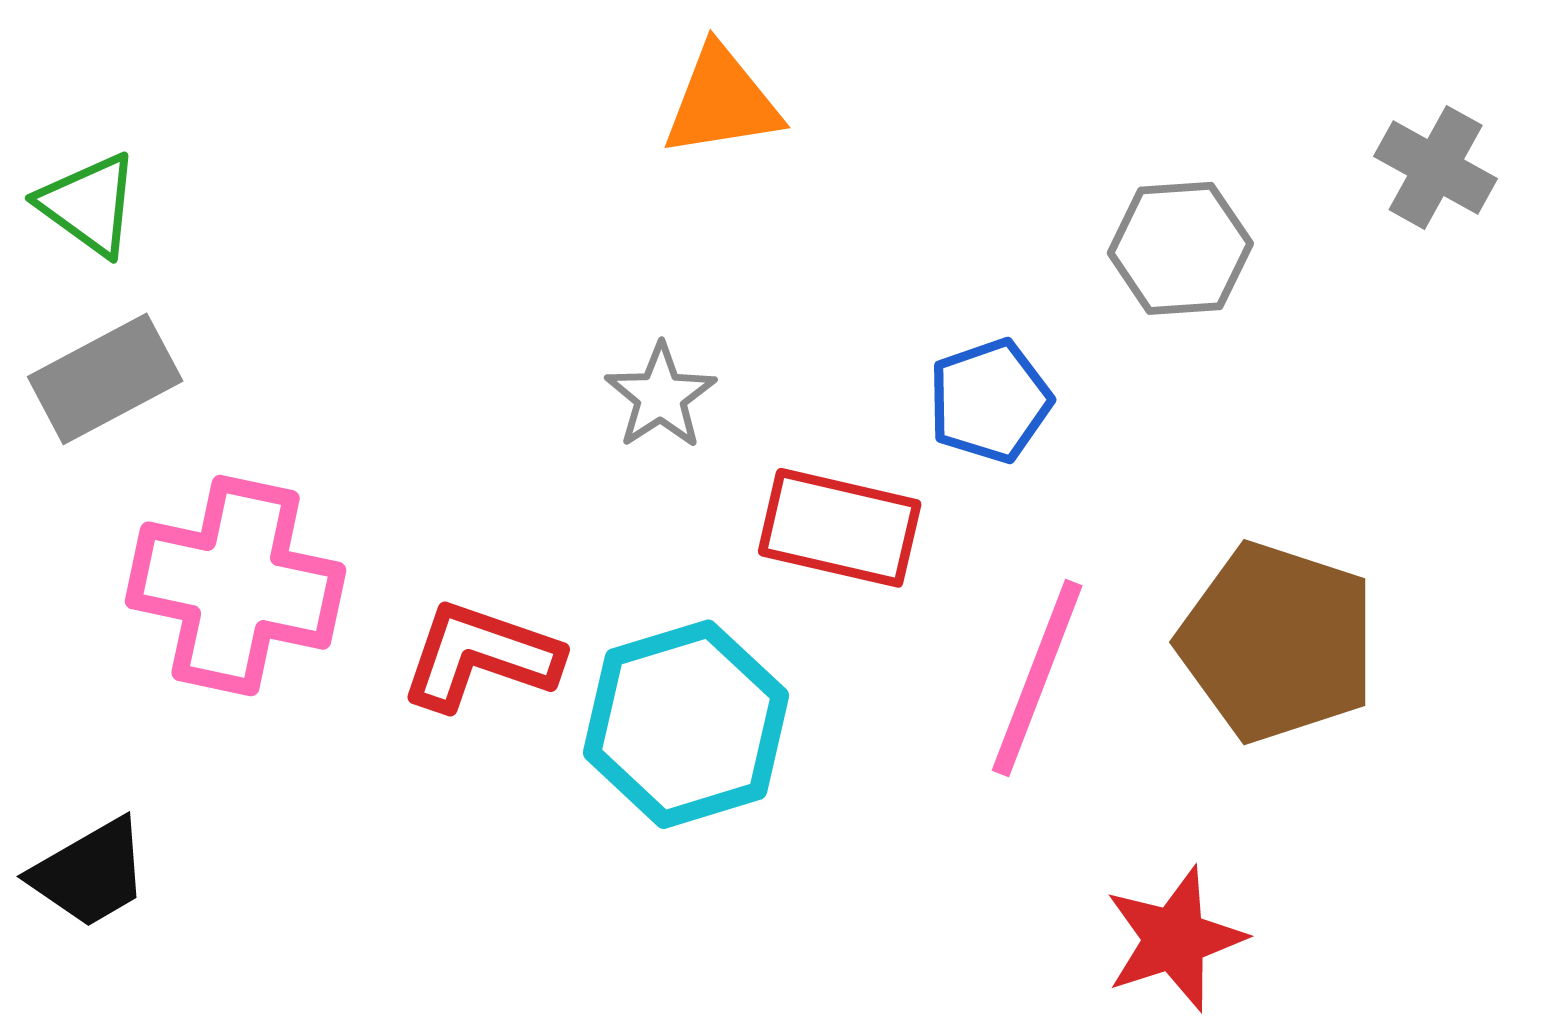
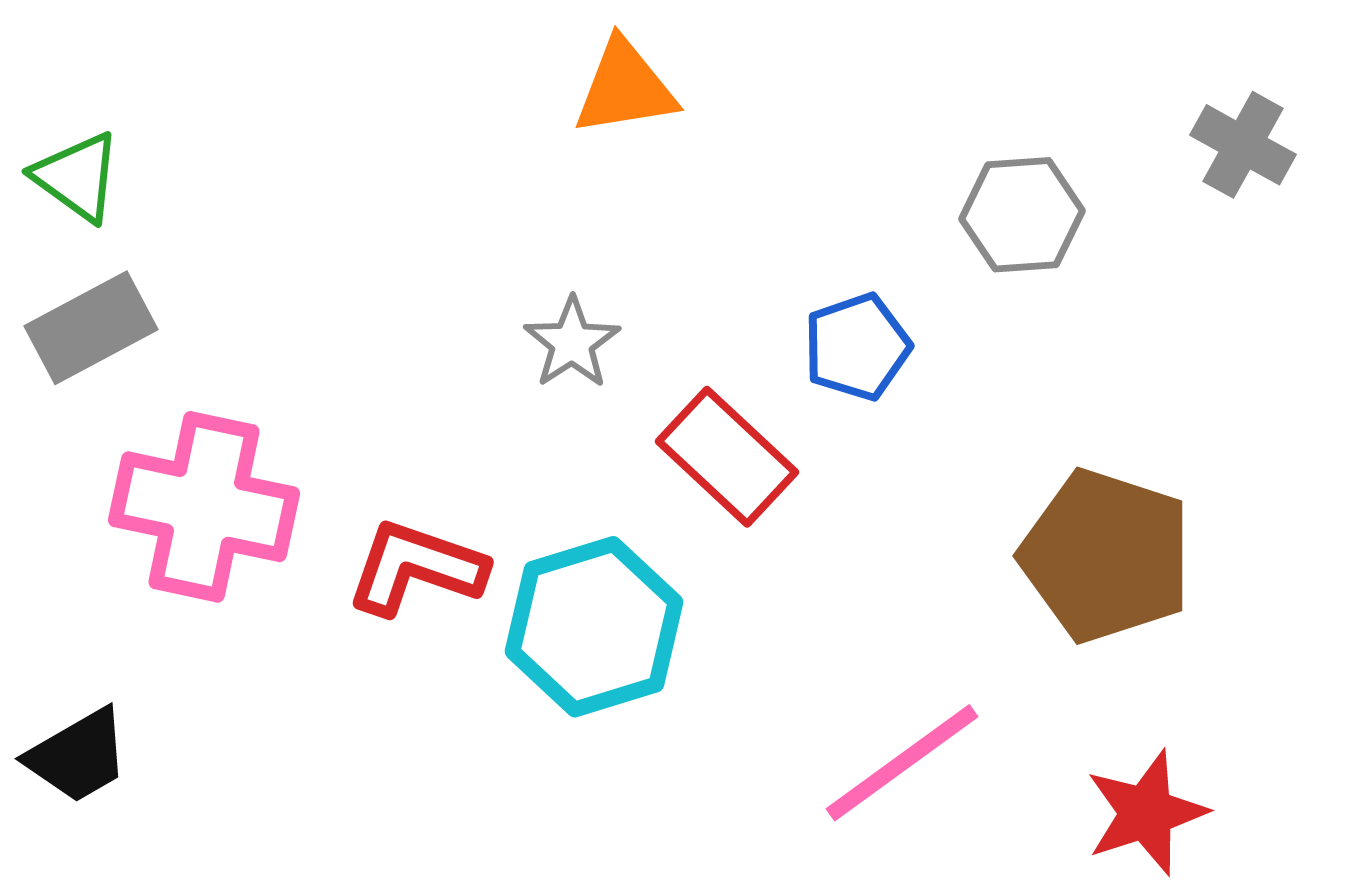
red rectangle: (840, 528) -> (727, 457), turned 30
pink line: (1037, 678) -> (902, 763), moved, turned 33
red star: (1175, 939) -> (1146, 813), moved

